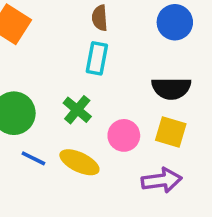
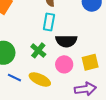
black semicircle: (171, 88) -> (66, 41), moved
yellow square: (171, 132) -> (90, 62), turned -30

